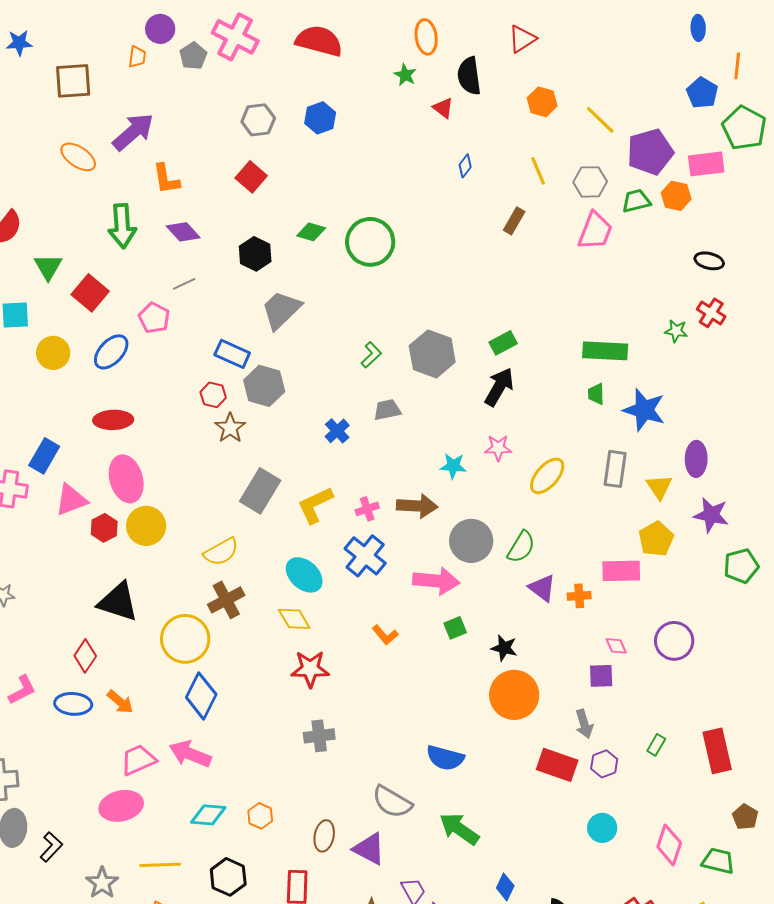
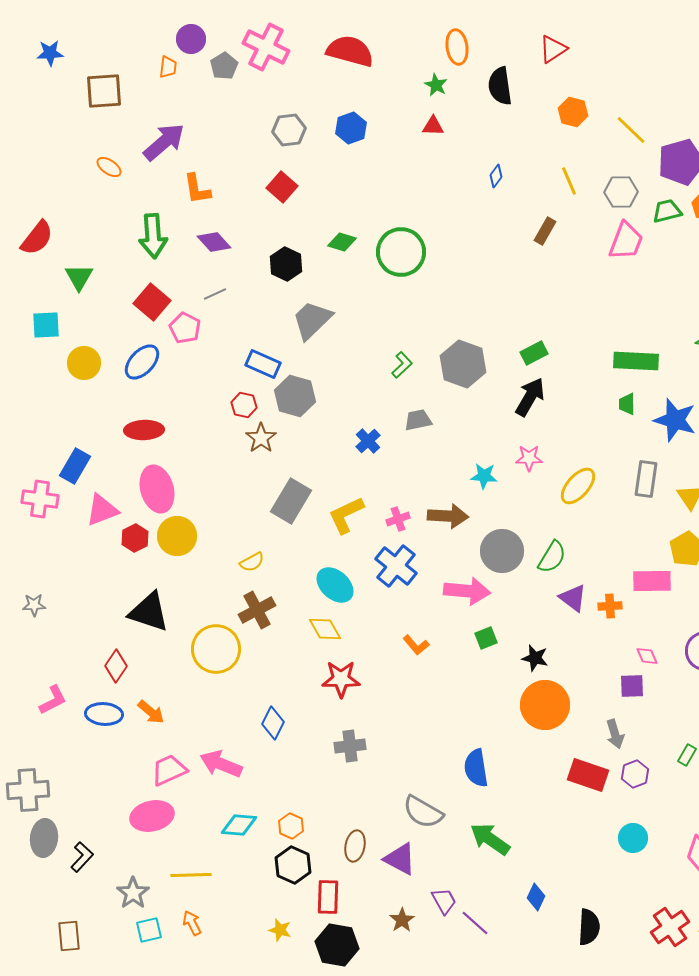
red triangle: (443, 108) -> (433, 126), moved, turned -35
orange ellipse: (78, 157) -> (109, 167), size x0.7
red square: (90, 293) -> (152, 302), moved
yellow semicircle: (221, 552) -> (252, 562), size x0.7
blue diamond: (201, 696) -> (273, 723), moved, size x0.7
blue semicircle: (445, 758) -> (476, 768), turned 66
black hexagon: (228, 877) -> (293, 865), moved

